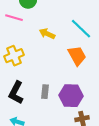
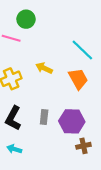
yellow arrow: (47, 34) -> (44, 68), moved

